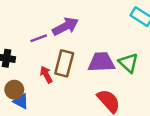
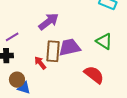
purple line: (39, 38) -> (12, 37), moved
purple trapezoid: (101, 62) -> (70, 47), moved

